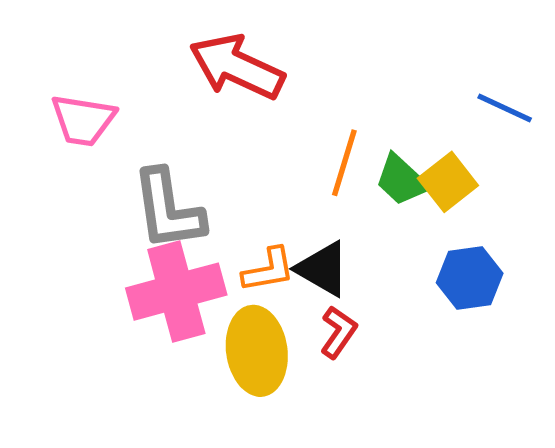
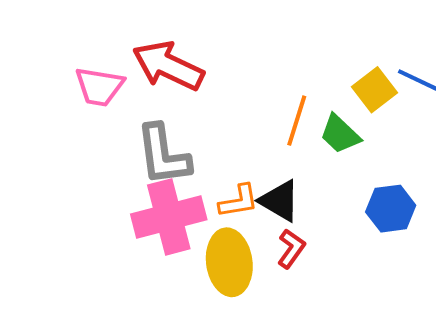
red arrow: (237, 67) -> (168, 66), moved
yellow square: (448, 182) -> (374, 90), moved

